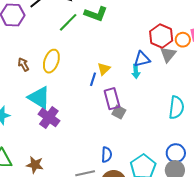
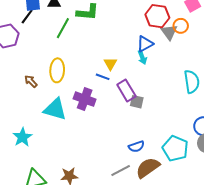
orange circle: (183, 40) -> (181, 26), moved
blue line: (93, 79) -> (103, 77), turned -72
purple cross: (49, 117) -> (85, 99), moved
blue semicircle: (107, 155) -> (136, 147), turned 84

